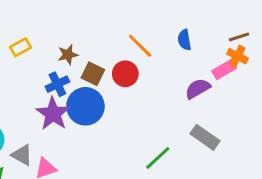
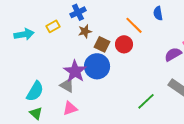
blue semicircle: (184, 40) -> (158, 13), moved
blue cross: (57, 84) -> (78, 12), moved
gray triangle: (22, 155) -> (67, 85), moved

